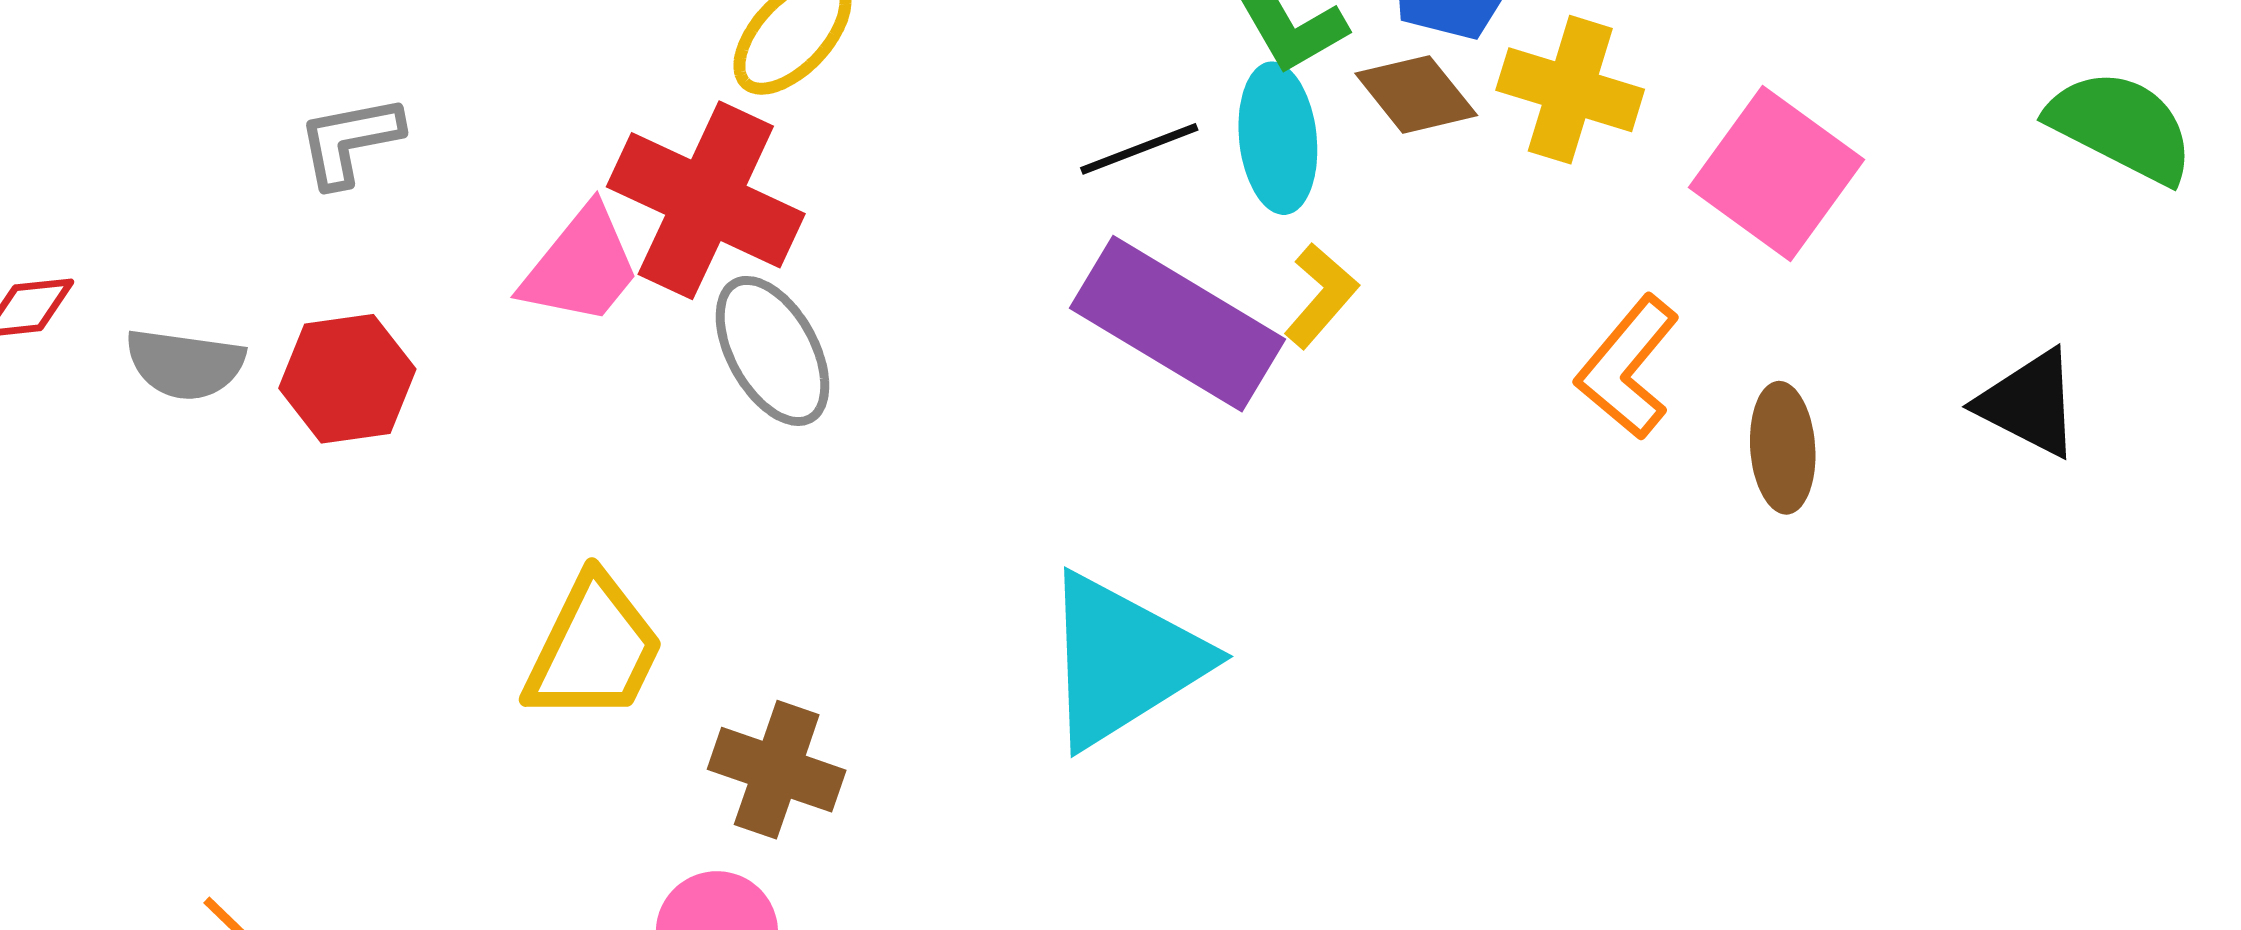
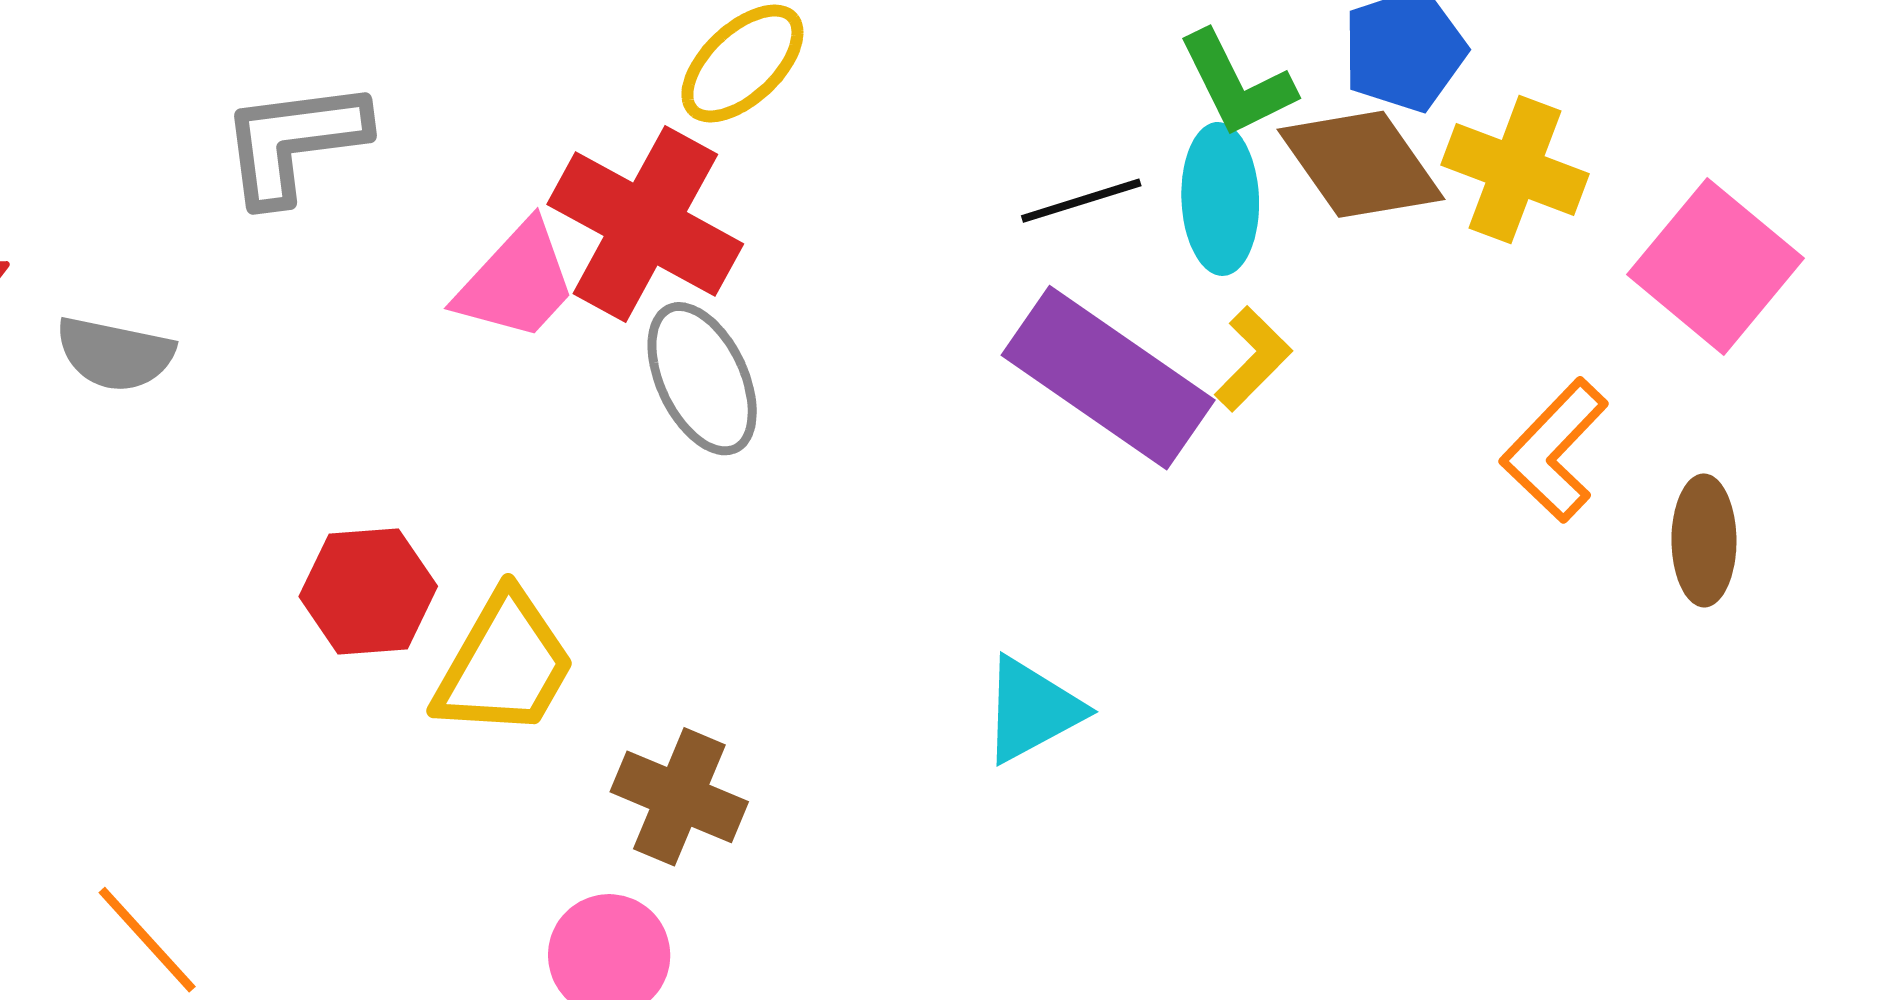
brown diamond: (1416, 94) -> (1361, 164), size x1.4
gray L-shape: (350, 141) -> (294, 142), size x1.4
red hexagon: (347, 379) -> (368, 591), moved
cyan triangle: (1123, 660) -> (1032, 710), size x0.6

